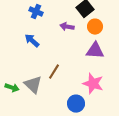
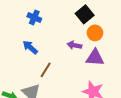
purple arrow: (67, 27) -> (74, 45), moved
brown line: (54, 72) -> (46, 70), moved

